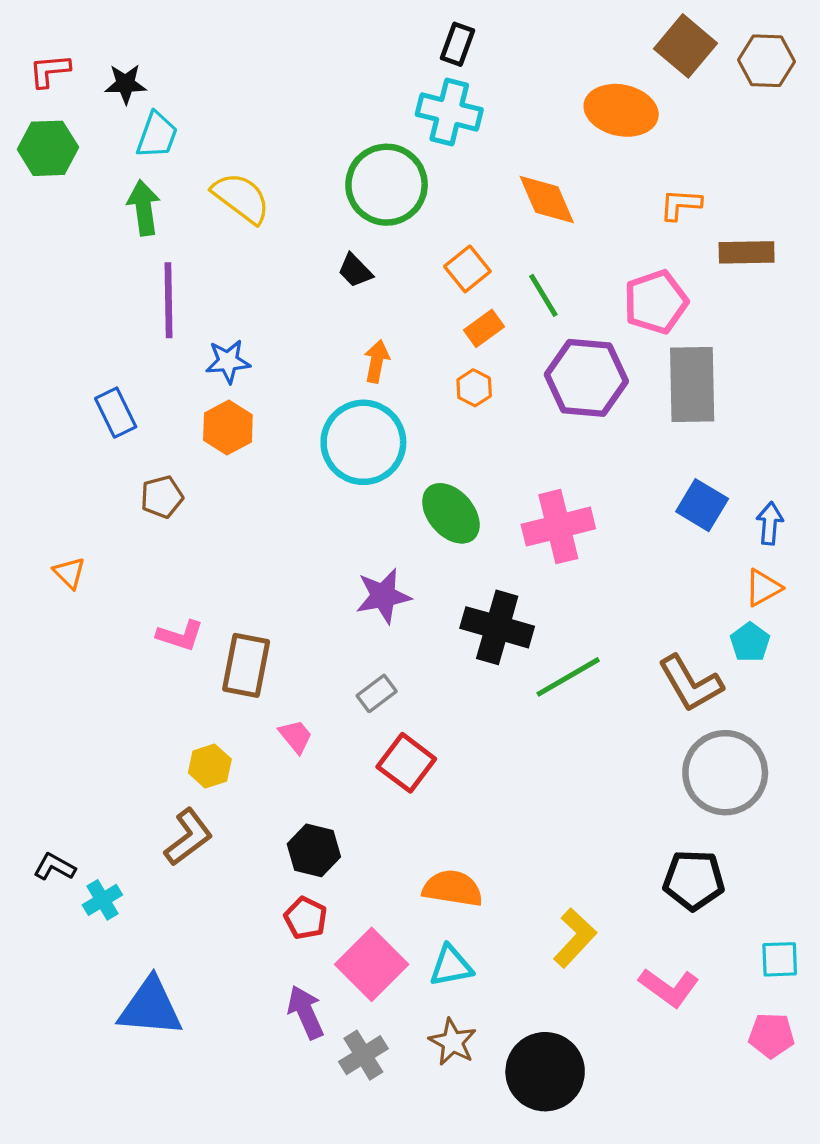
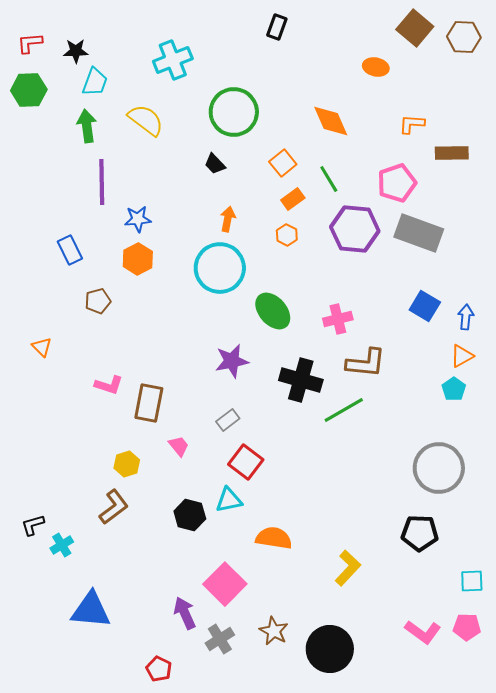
orange ellipse: (621, 110) -> (376, 67), size x0.6
cyan cross: (449, 112) -> (173, 60), moved, turned -36
gray rectangle: (692, 385) -> (419, 233), turned -69
pink cross: (558, 527) -> (338, 319), size x0.7
brown L-shape: (690, 683) -> (366, 363), moved, turned -54
black L-shape: (55, 867) -> (33, 525), turned -45
red pentagon: (306, 918) -> (159, 669), moved
cyan triangle: (451, 966) -> (229, 500), moved
pink L-shape: (669, 987) -> (423, 632), moved

